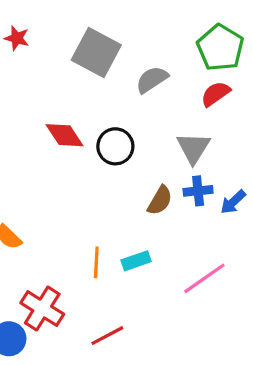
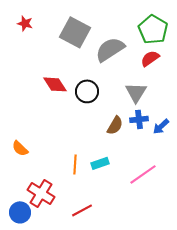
gray semicircle: (152, 80) -> (110, 49), size x1.4

